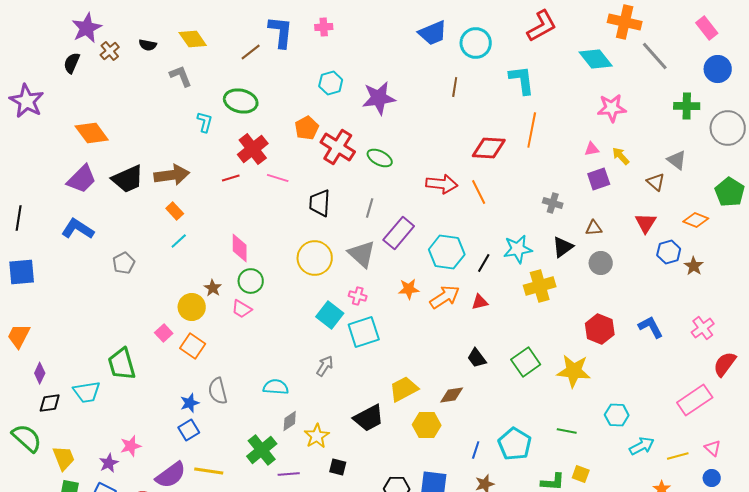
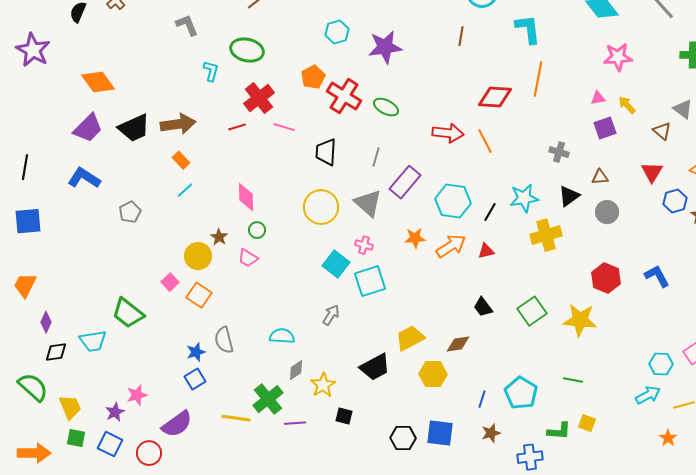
green circle: (251, 281) -> (257, 230), size x0.7
green trapezoid: (122, 364) -> (128, 313), turned -36
cyan hexagon: (617, 415) -> (661, 364), moved
yellow line: (209, 471) -> (236, 418), moved

